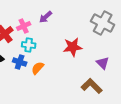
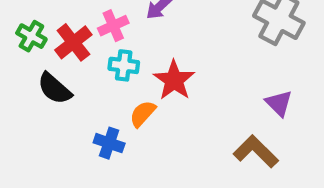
red star: (73, 47) -> (174, 80), moved, turned -30
blue cross: (20, 62) -> (109, 143), moved

